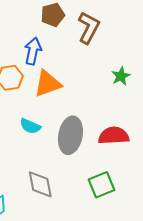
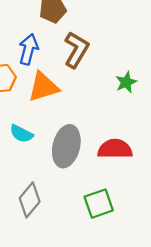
brown L-shape: (89, 28) -> (76, 50), moved
gray diamond: (40, 184) -> (30, 200), turned 48

